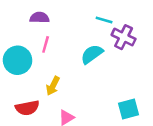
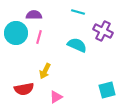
cyan line: (104, 20) -> (78, 12), moved
cyan semicircle: (92, 54) -> (77, 45), turned 60
cyan circle: (18, 60) -> (16, 33), moved

